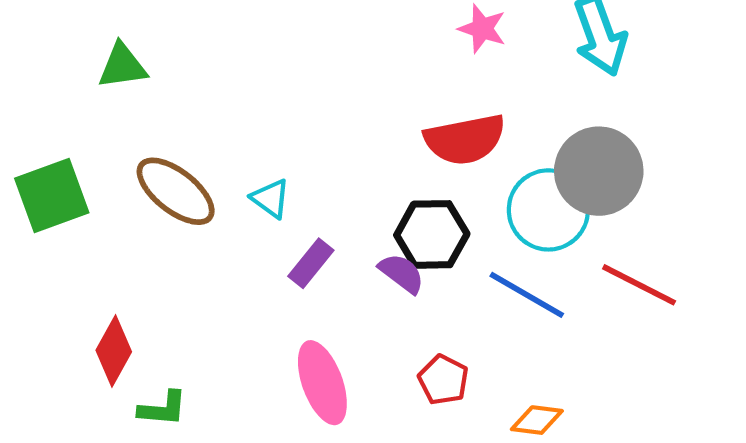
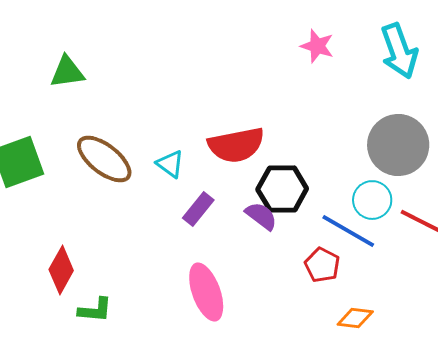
red semicircle: (465, 139) -> (236, 145), moved
cyan circle: (548, 210) -> (372, 200), moved, size x0.7
red pentagon: (443, 380) -> (322, 265), moved

